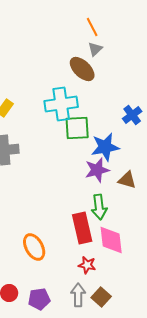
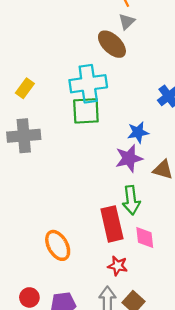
green square: (77, 128) -> (86, 111), moved
blue star: (105, 147) -> (138, 132), size x0.7
pink diamond: (111, 240) -> (145, 238), size x0.7

